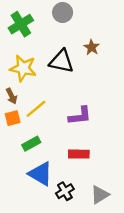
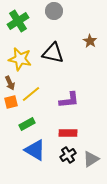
brown star: (92, 47) -> (90, 41), moved
black cross: (65, 191) -> (68, 155), moved
gray triangle: (100, 195) -> (91, 159), moved

